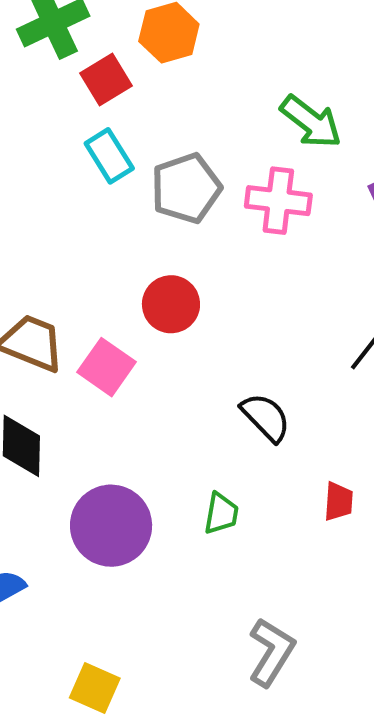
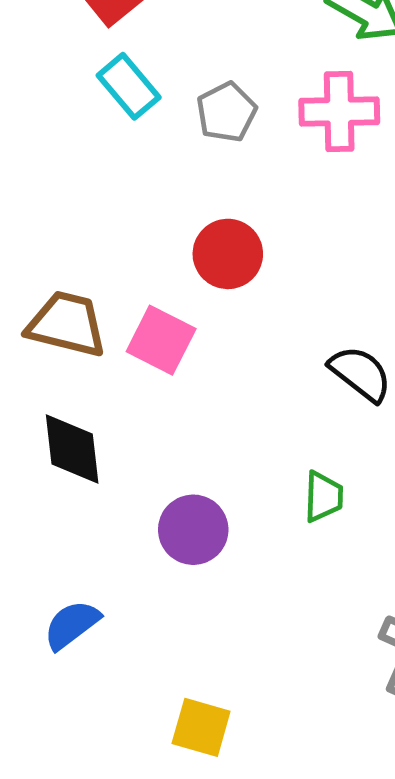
gray pentagon: (186, 188) -> (226, 112), size x0.7
purple circle: (111, 526) -> (193, 530), size x0.7

